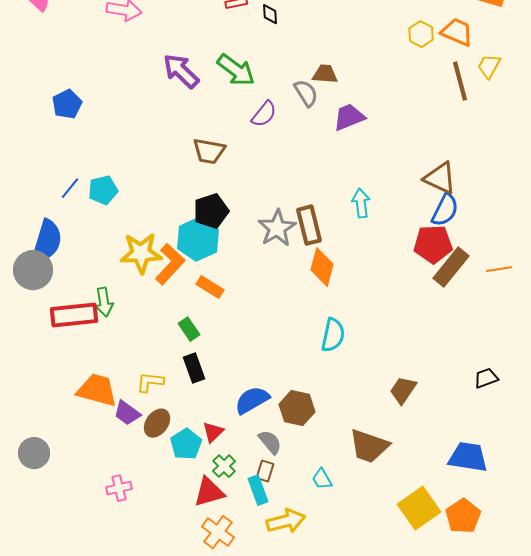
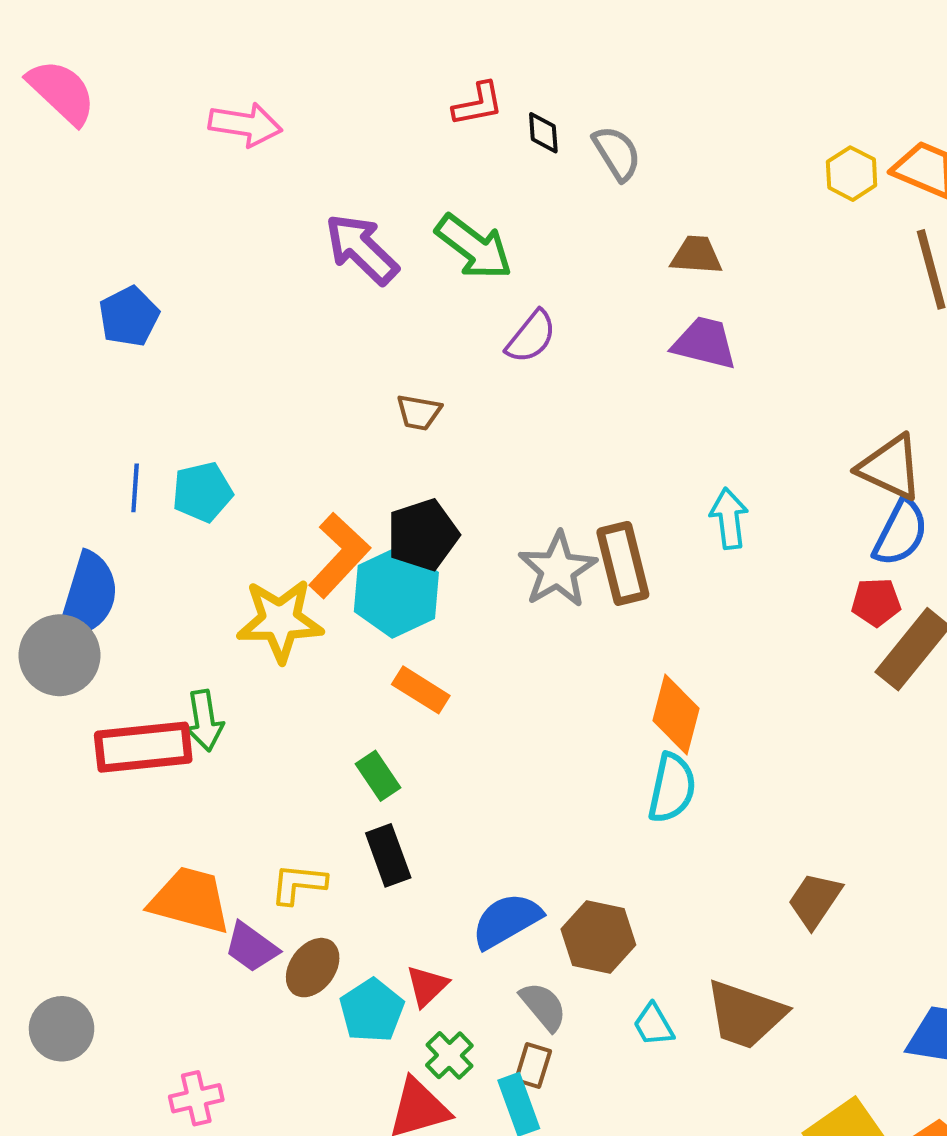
brown trapezoid: (325, 74) -> (696, 255), moved
gray semicircle: (306, 93) -> (617, 153), moved
purple trapezoid: (349, 117) -> (705, 343), turned 36
brown trapezoid: (209, 151) -> (419, 412), size x0.7
blue line: (70, 188) -> (135, 488), turned -35
red pentagon: (433, 244) -> (876, 602), size x0.6
orange L-shape: (170, 264) -> (339, 555), moved
orange diamond: (322, 267) -> (676, 714), moved
cyan trapezoid: (322, 479) -> (654, 1025), moved
pink cross: (119, 488) -> (196, 1098), moved

